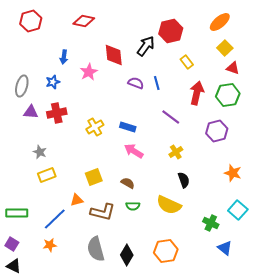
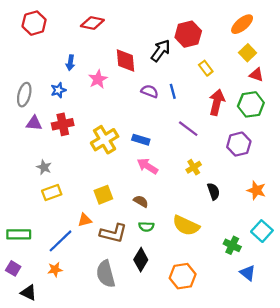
yellow cross: (95, 127) -> (105, 140), size x1.4
black semicircle: (184, 180) -> (213, 191), moved
black diamond: (127, 255) -> (141, 260), moved
black triangle: (14, 266) -> (29, 293), moved

